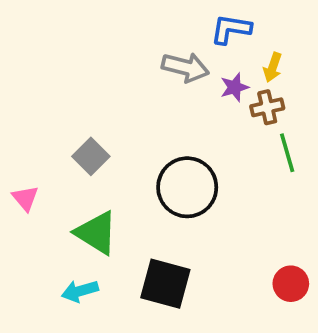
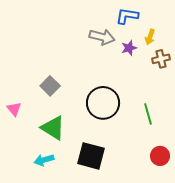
brown cross: (267, 107) -> (161, 59), moved
green line: (287, 153) -> (148, 114), moved

